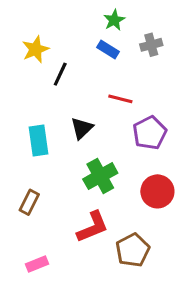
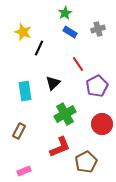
green star: (114, 20) -> (65, 13), moved
yellow star: (35, 49) -> (23, 32), turned -30
red line: (120, 99) -> (78, 64), turned 42

